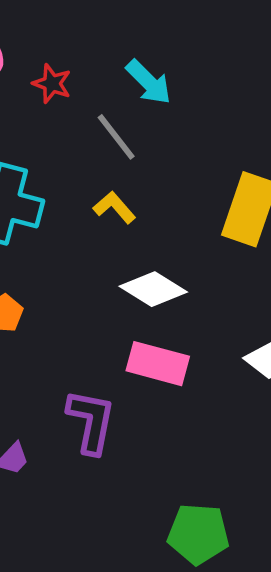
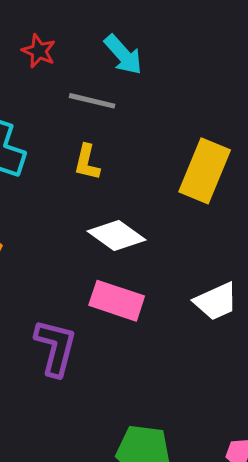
gray line: (116, 137) -> (92, 101), turned -42
yellow L-shape: (114, 207) -> (87, 162), turned -129

